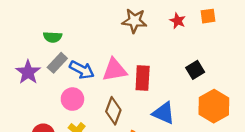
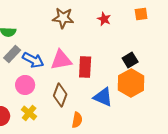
brown star: (134, 21) -> (63, 18), moved
red star: (178, 21) -> (104, 19), moved
orange hexagon: (214, 106) -> (131, 83), moved

